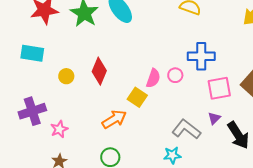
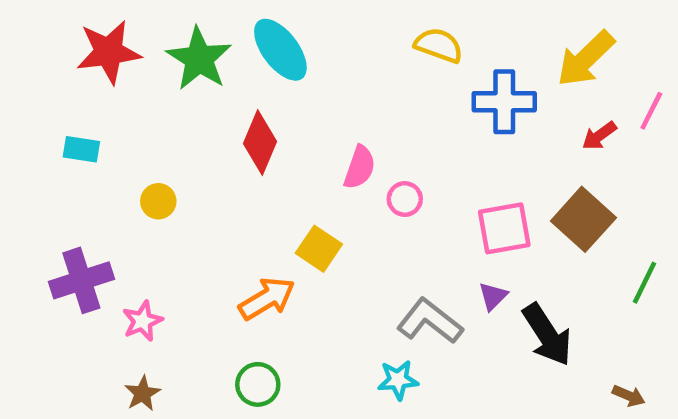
cyan rectangle: (32, 53) -> (81, 149), size x0.7
blue cross: (201, 56) -> (504, 102), moved
red diamond: (99, 71) -> (260, 142), moved
pink semicircle: (153, 78) -> (360, 167), moved

